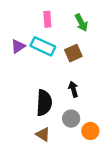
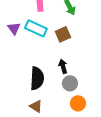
purple triangle: (18, 46) -> (14, 28), turned -32
gray circle: (71, 119) -> (70, 83), moved

